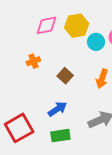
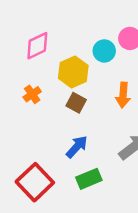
yellow hexagon: (77, 26) -> (73, 72), moved

